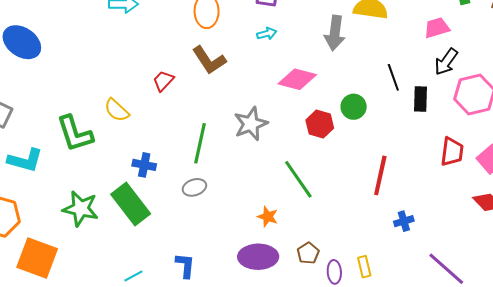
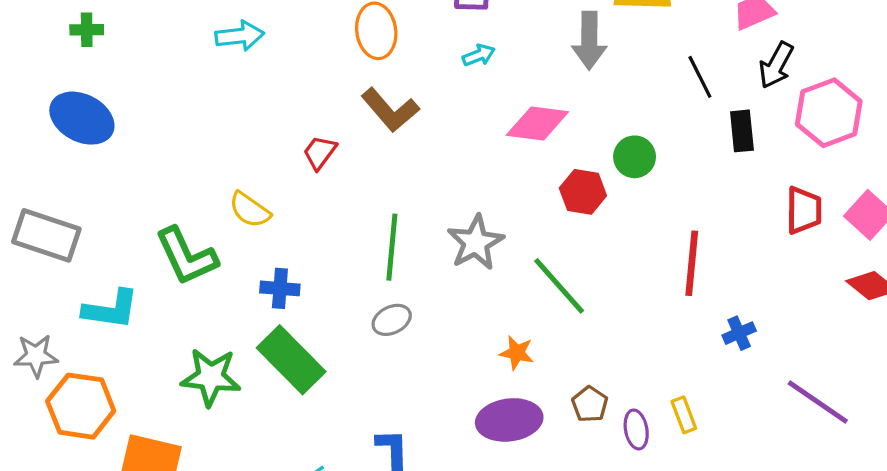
black line: (393, 77) -> (700, 77), moved
gray star: (251, 124) -> (476, 243), moved
blue cross: (144, 165) -> (280, 288), moved

